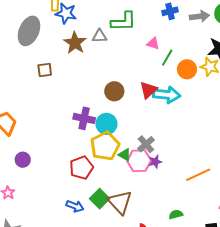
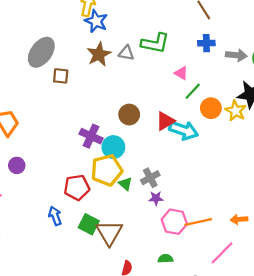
gray ellipse: (29, 31) -> (41, 52), moved
pink hexagon: (139, 161) -> (174, 222), moved
green square: (100, 199) -> (89, 224), turned -30
blue arrow: (75, 206) -> (55, 216), moved, turned -144

